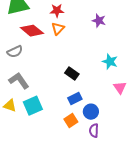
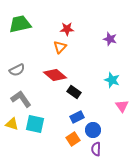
red star: (57, 11) -> (67, 29), moved
purple star: (99, 21) -> (110, 39), moved
red diamond: (32, 31) -> (55, 75), moved
cyan square: (33, 106) -> (35, 124), turned 36

